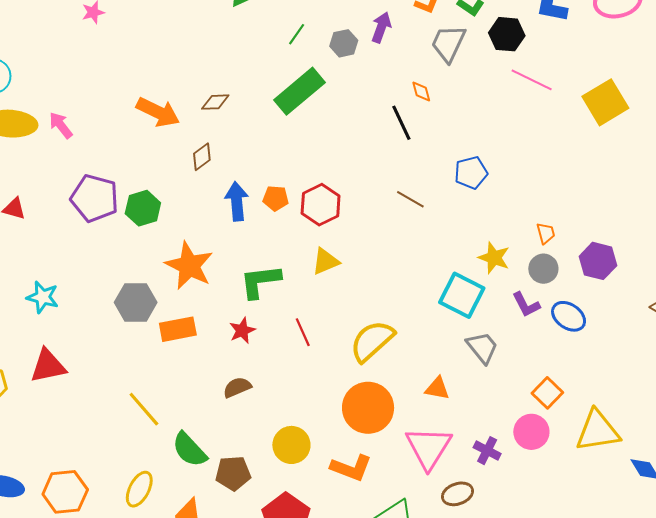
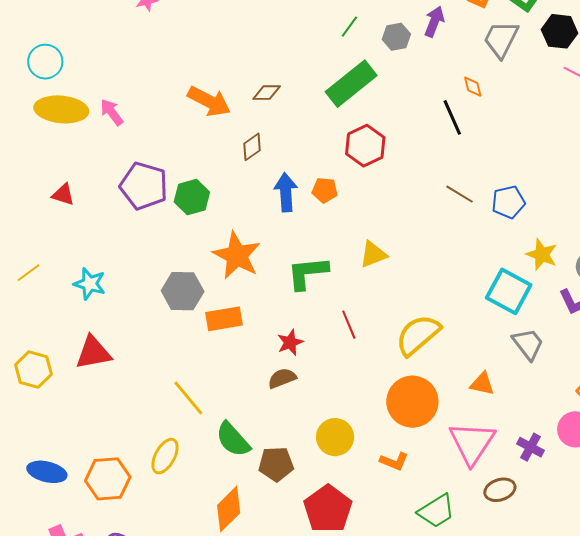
blue pentagon: (471, 173) -> (508, 202), moved
red hexagon: (321, 205) -> (365, 146), moved
red star: (242, 330) -> (290, 342), moved
orange L-shape: (351, 468) -> (394, 461), size x0.7
yellow ellipse: (139, 489) -> (165, 456), moved

